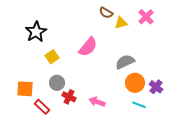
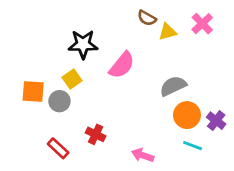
black star: (36, 32) -> (83, 44), moved, turned 30
gray circle: (57, 83) -> (59, 101), moved
orange square: (25, 89) -> (33, 91), moved
pink arrow: (97, 102) -> (143, 155), moved

